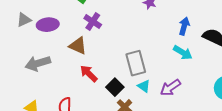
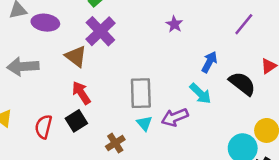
purple cross: (93, 21) -> (100, 31), size x1.4
black square: (115, 87) -> (76, 121), moved
purple arrow: (170, 88) -> (175, 117), moved

